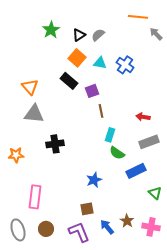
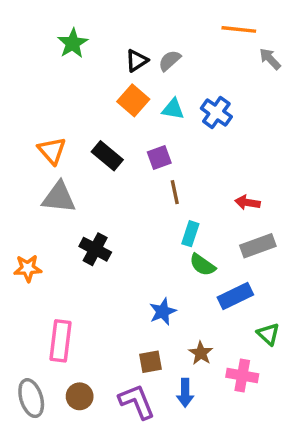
green star: (51, 30) -> (73, 43), moved
black rectangle: (69, 81) -> (107, 156), moved
black cross: (55, 144) -> (95, 249), turned 36
brown star: (127, 221) -> (201, 353), moved
blue arrow: (107, 227) -> (185, 393), turned -140
pink cross: (151, 227) -> (242, 376), moved

